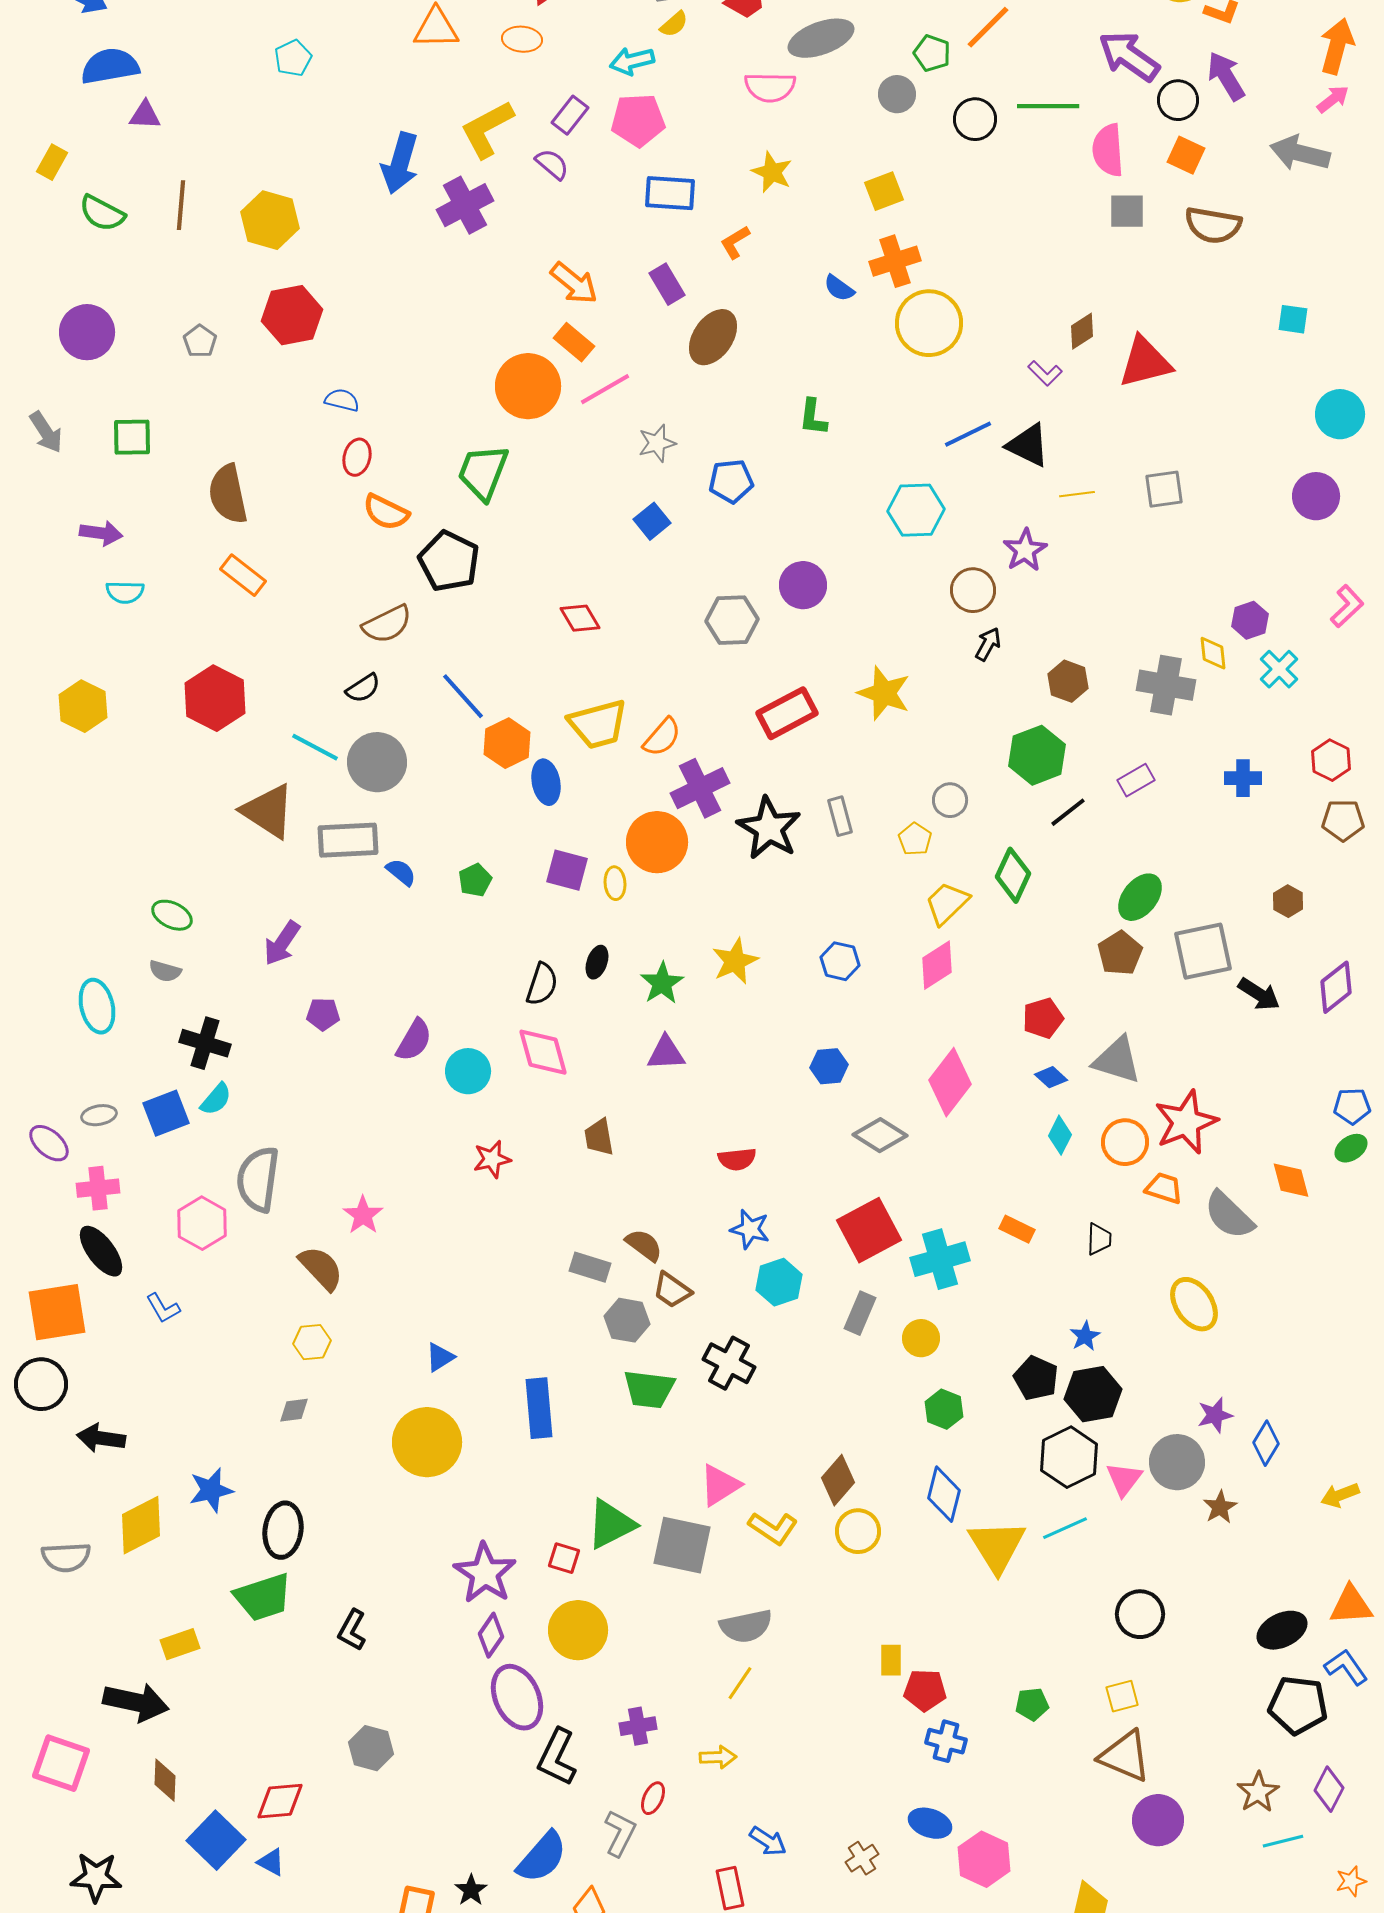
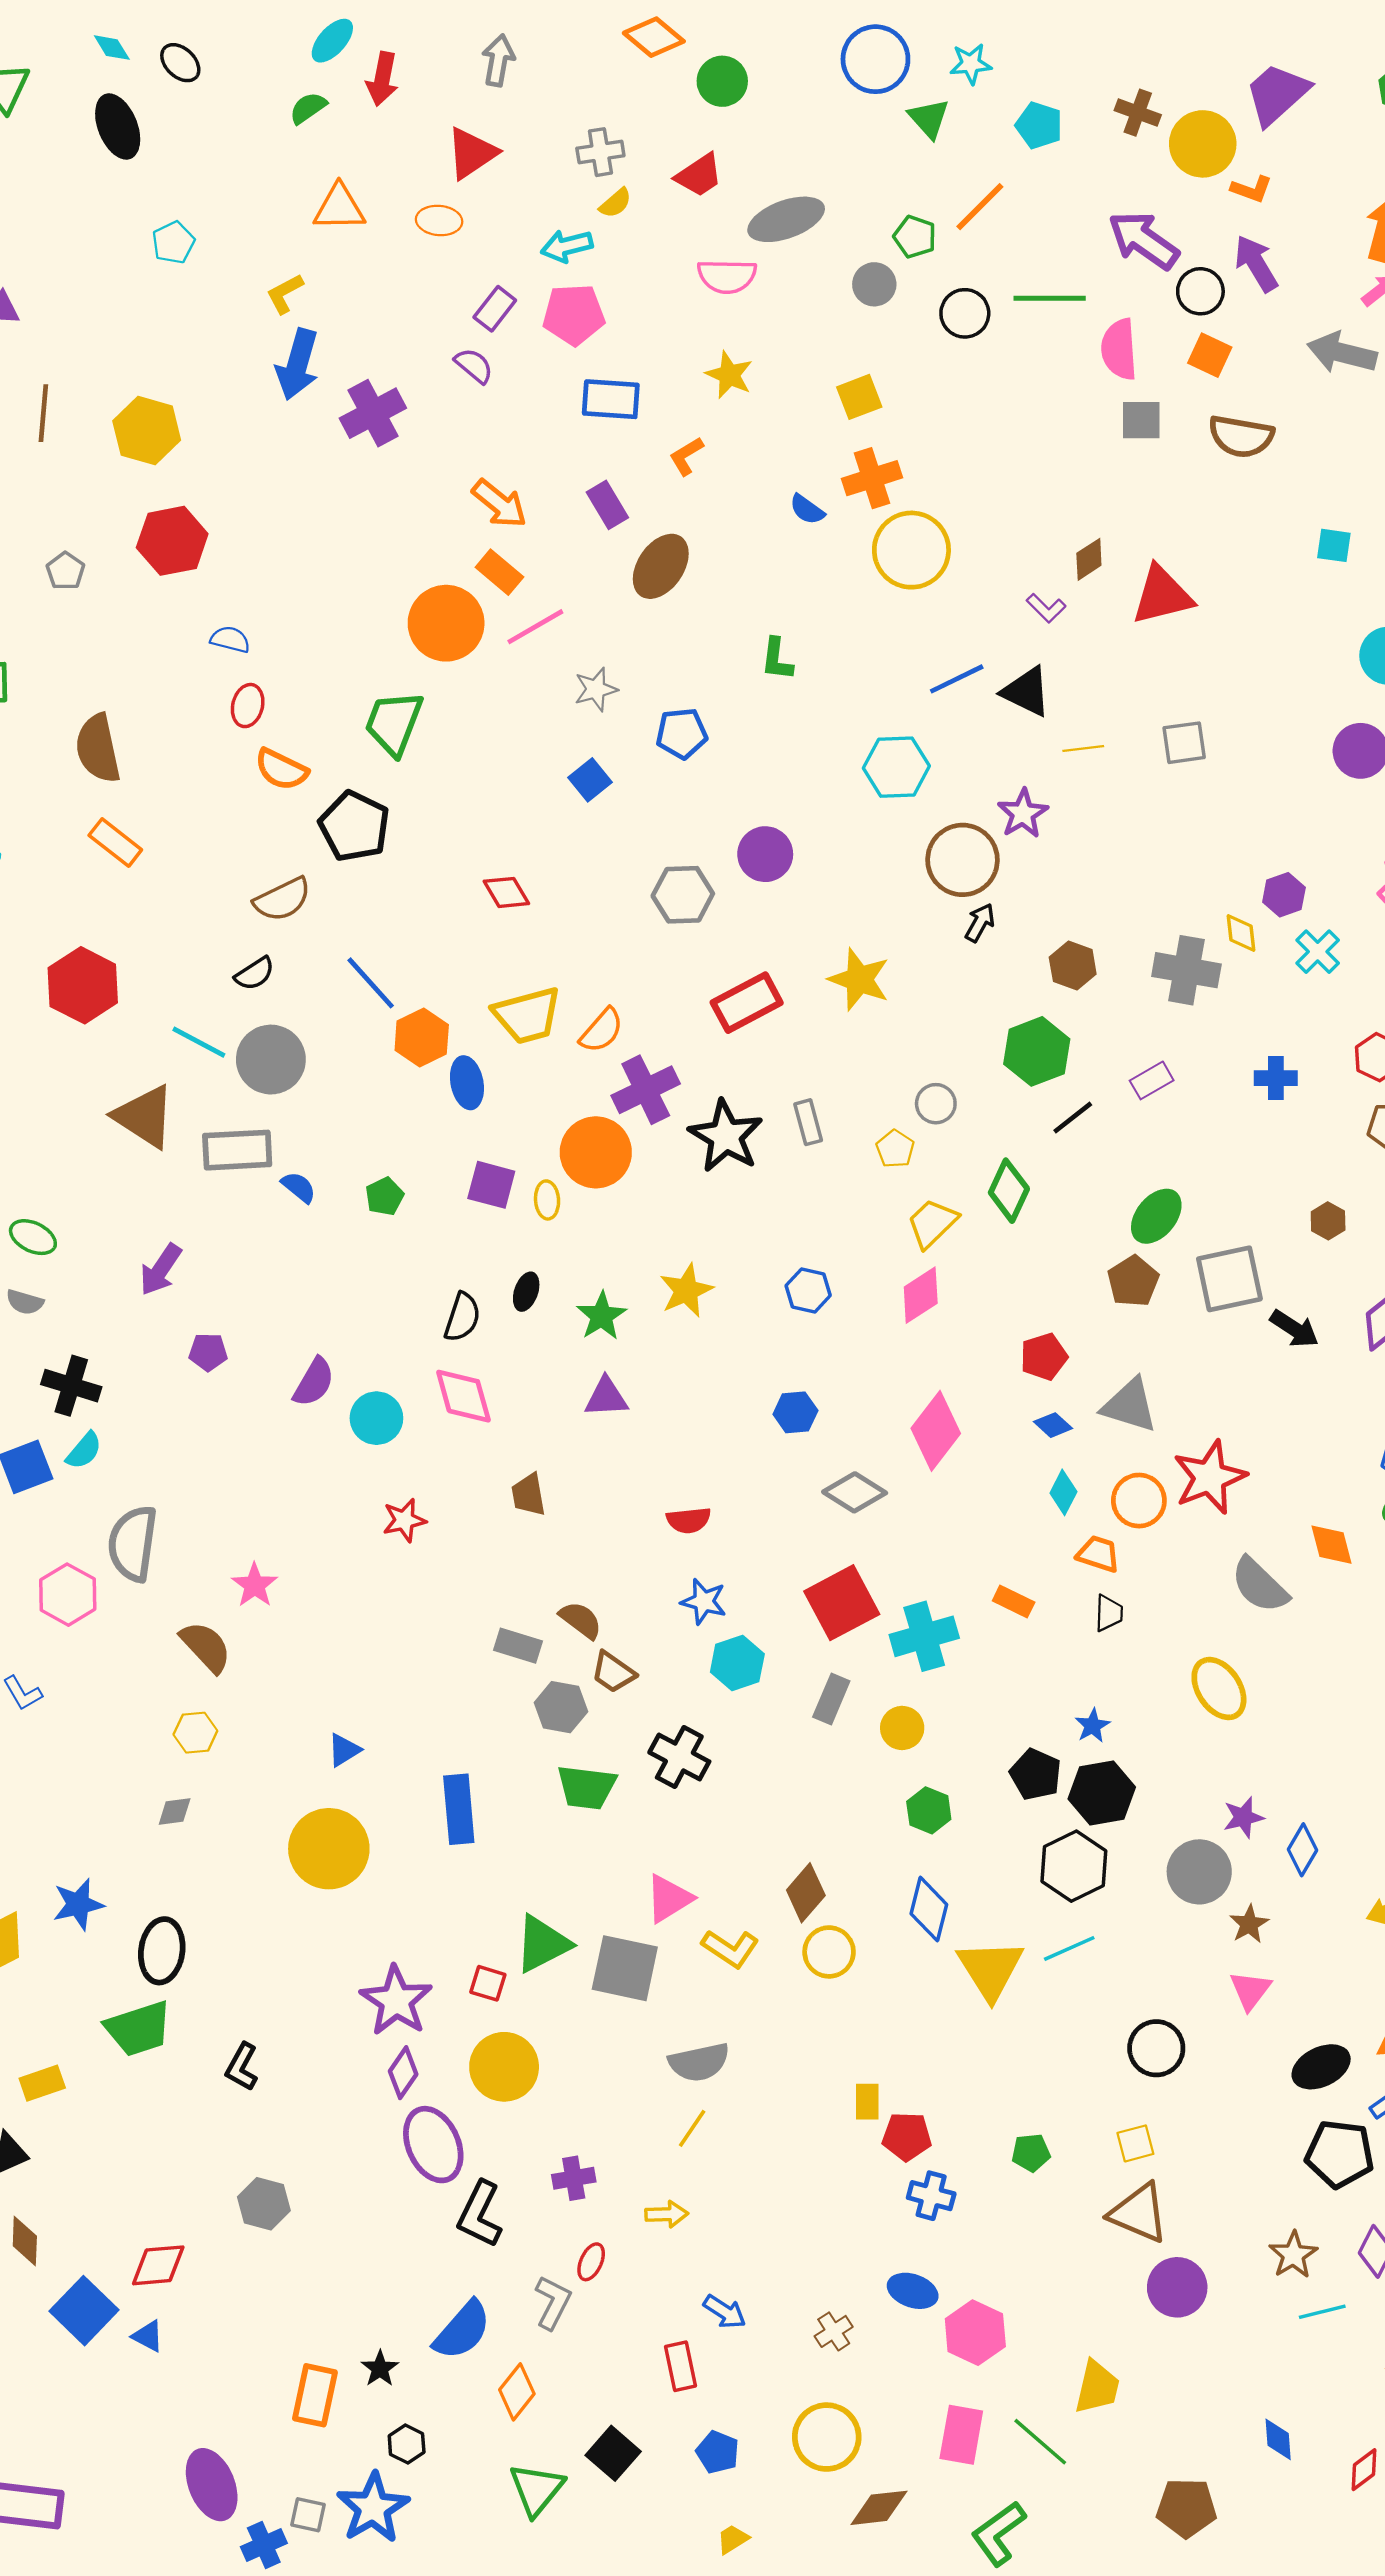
yellow L-shape: (487, 129) -> (285, 294), moved, size x0.6
brown circle: (973, 590) -> (962, 860), size x1.4
orange trapezoid: (1164, 1188) -> (1098, 1554), moved
pink triangle: (1124, 1479) -> (1250, 1990), moved

